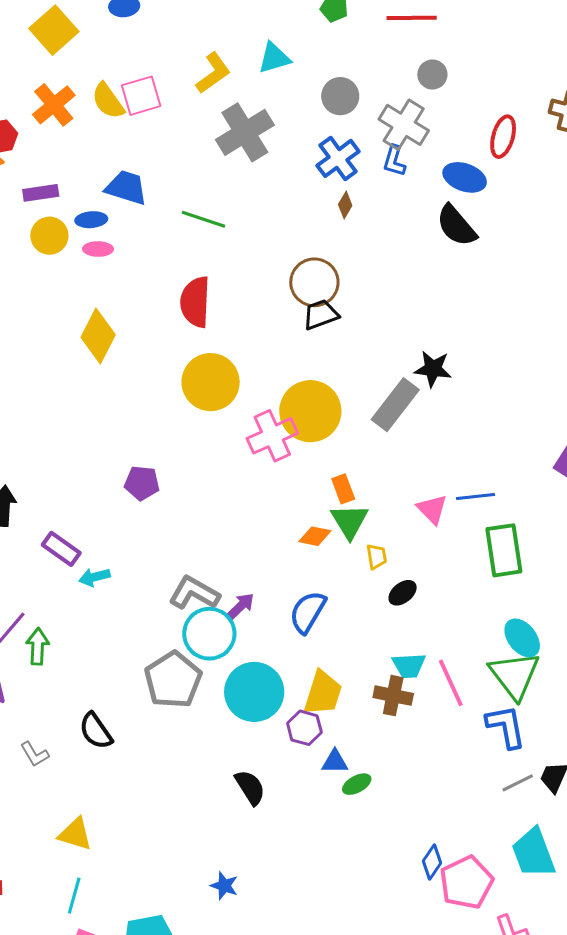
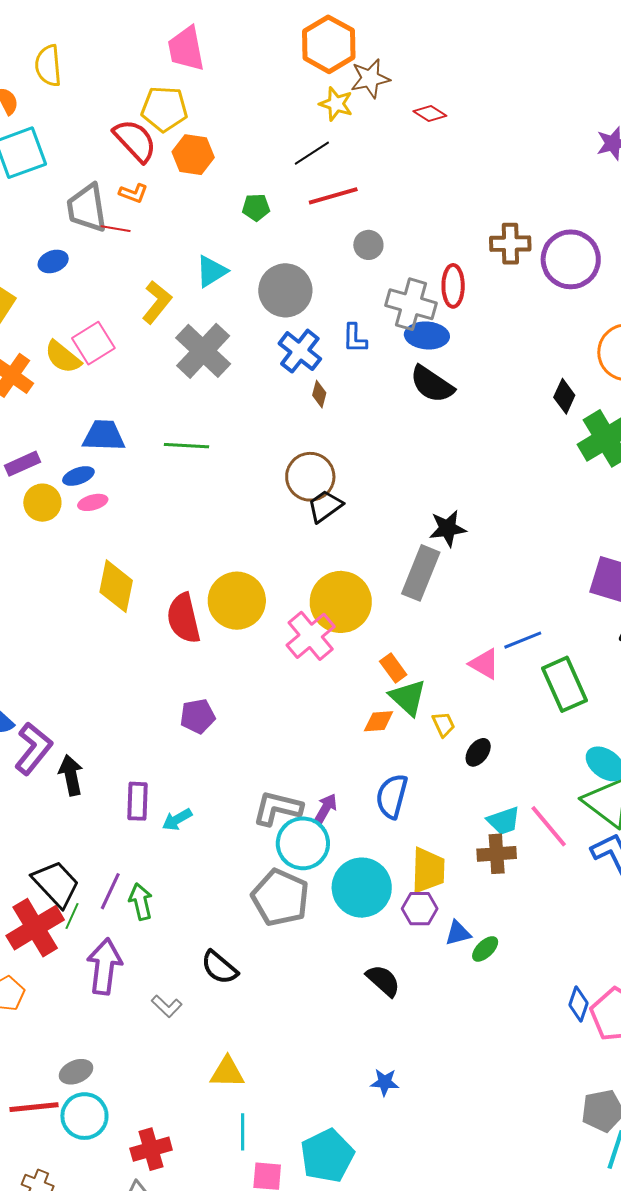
gray circle: (340, 96) -> (285, 290), size x1.4
gray cross: (404, 125) -> (411, 304), moved
red semicircle: (195, 302) -> (184, 618), moved
purple rectangle: (61, 549) -> (138, 801), turned 72

